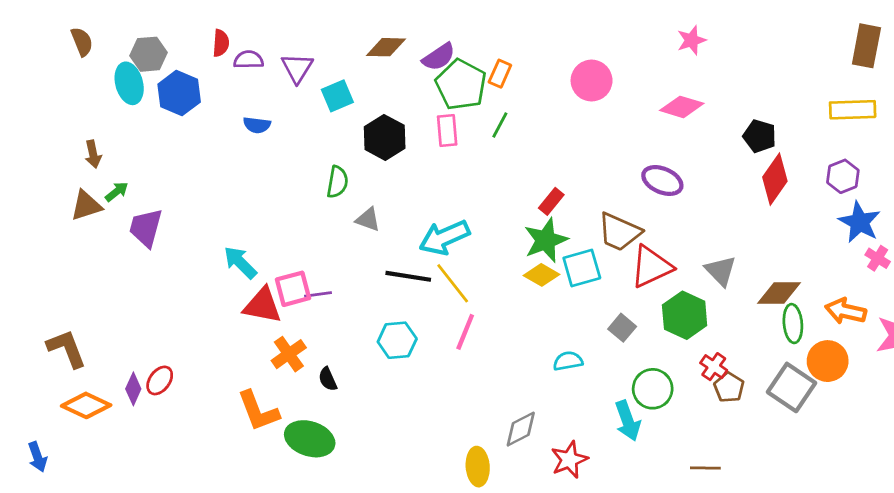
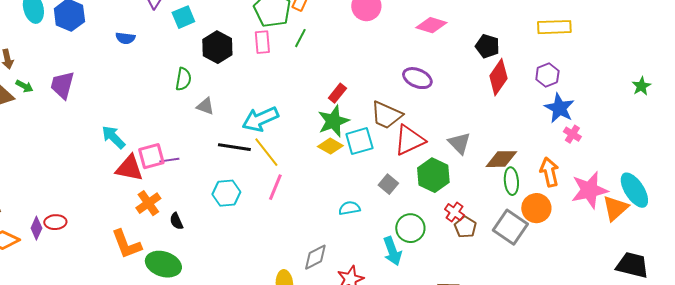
green arrow: (117, 192) -> (24, 86), turned 66
purple trapezoid: (146, 228) -> (62, 85), moved
orange arrow: (846, 311) -> (549, 172), turned 64
red ellipse: (160, 380) -> (55, 222), turned 50

